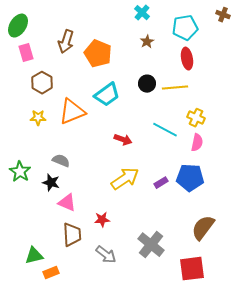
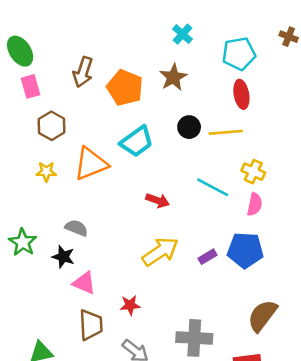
green ellipse: (18, 26) -> (20, 51), turned -65
brown star: (147, 42) -> (173, 77), moved, size x1.5
gray cross: (151, 245) -> (194, 338), turned -36

